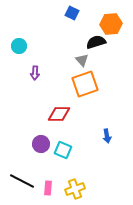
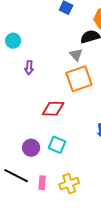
purple circle: (41, 144) -> (31, 148), moved

